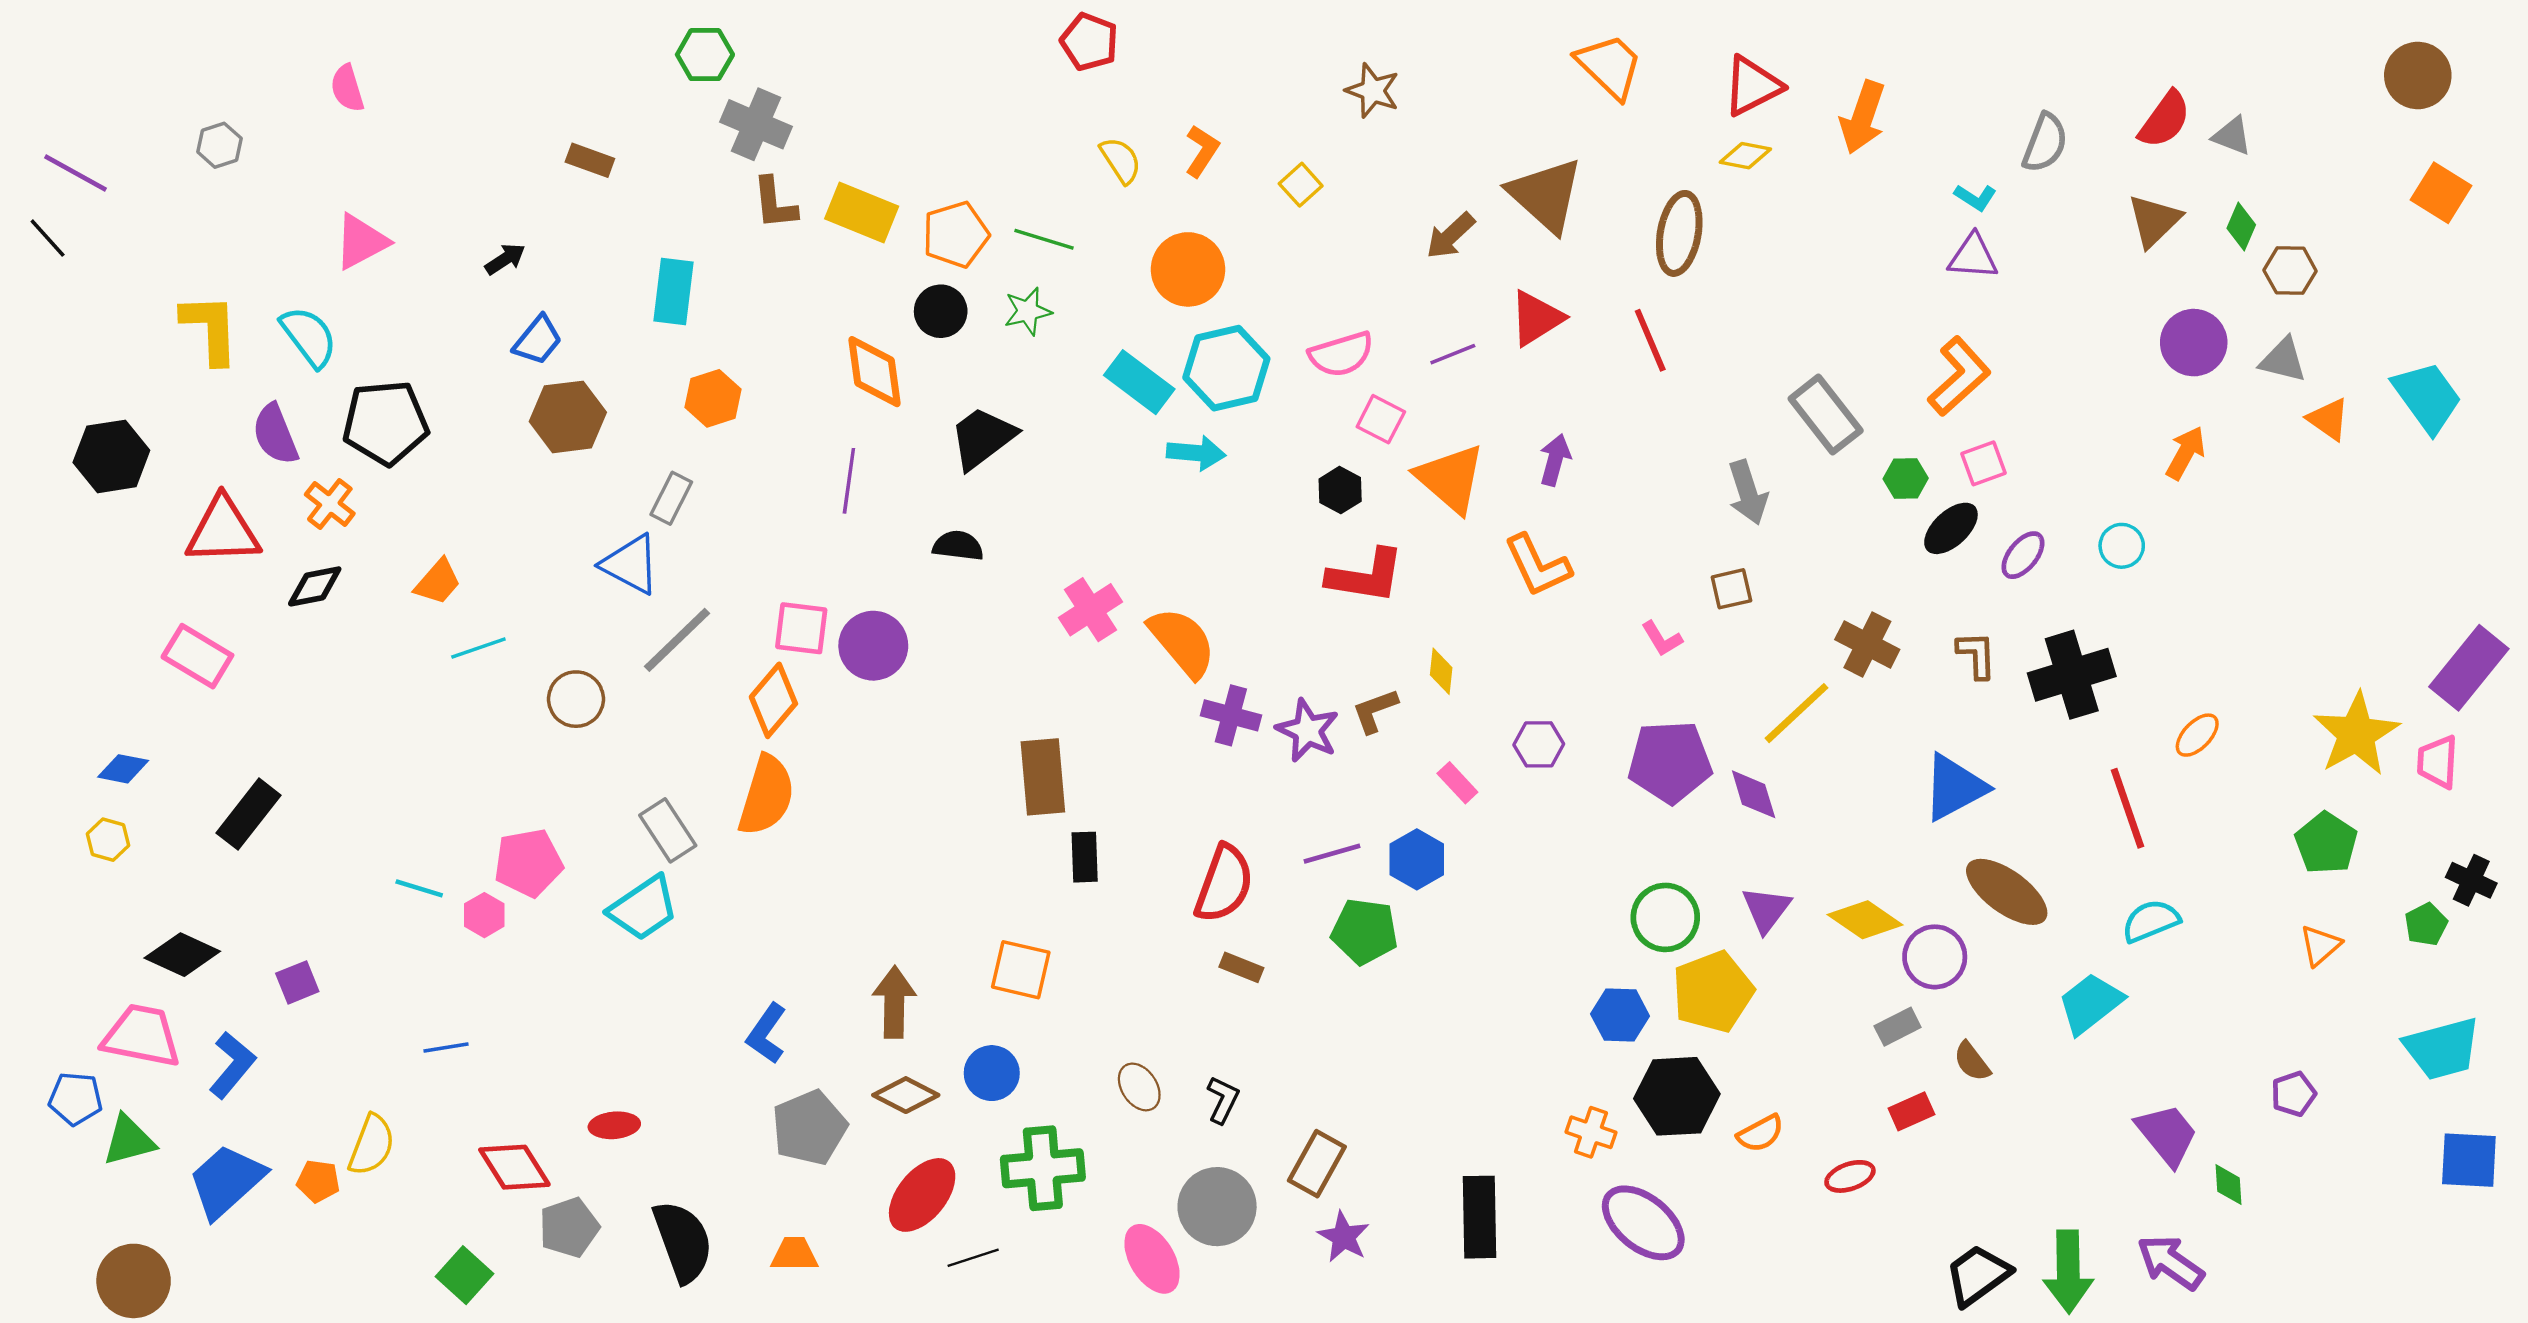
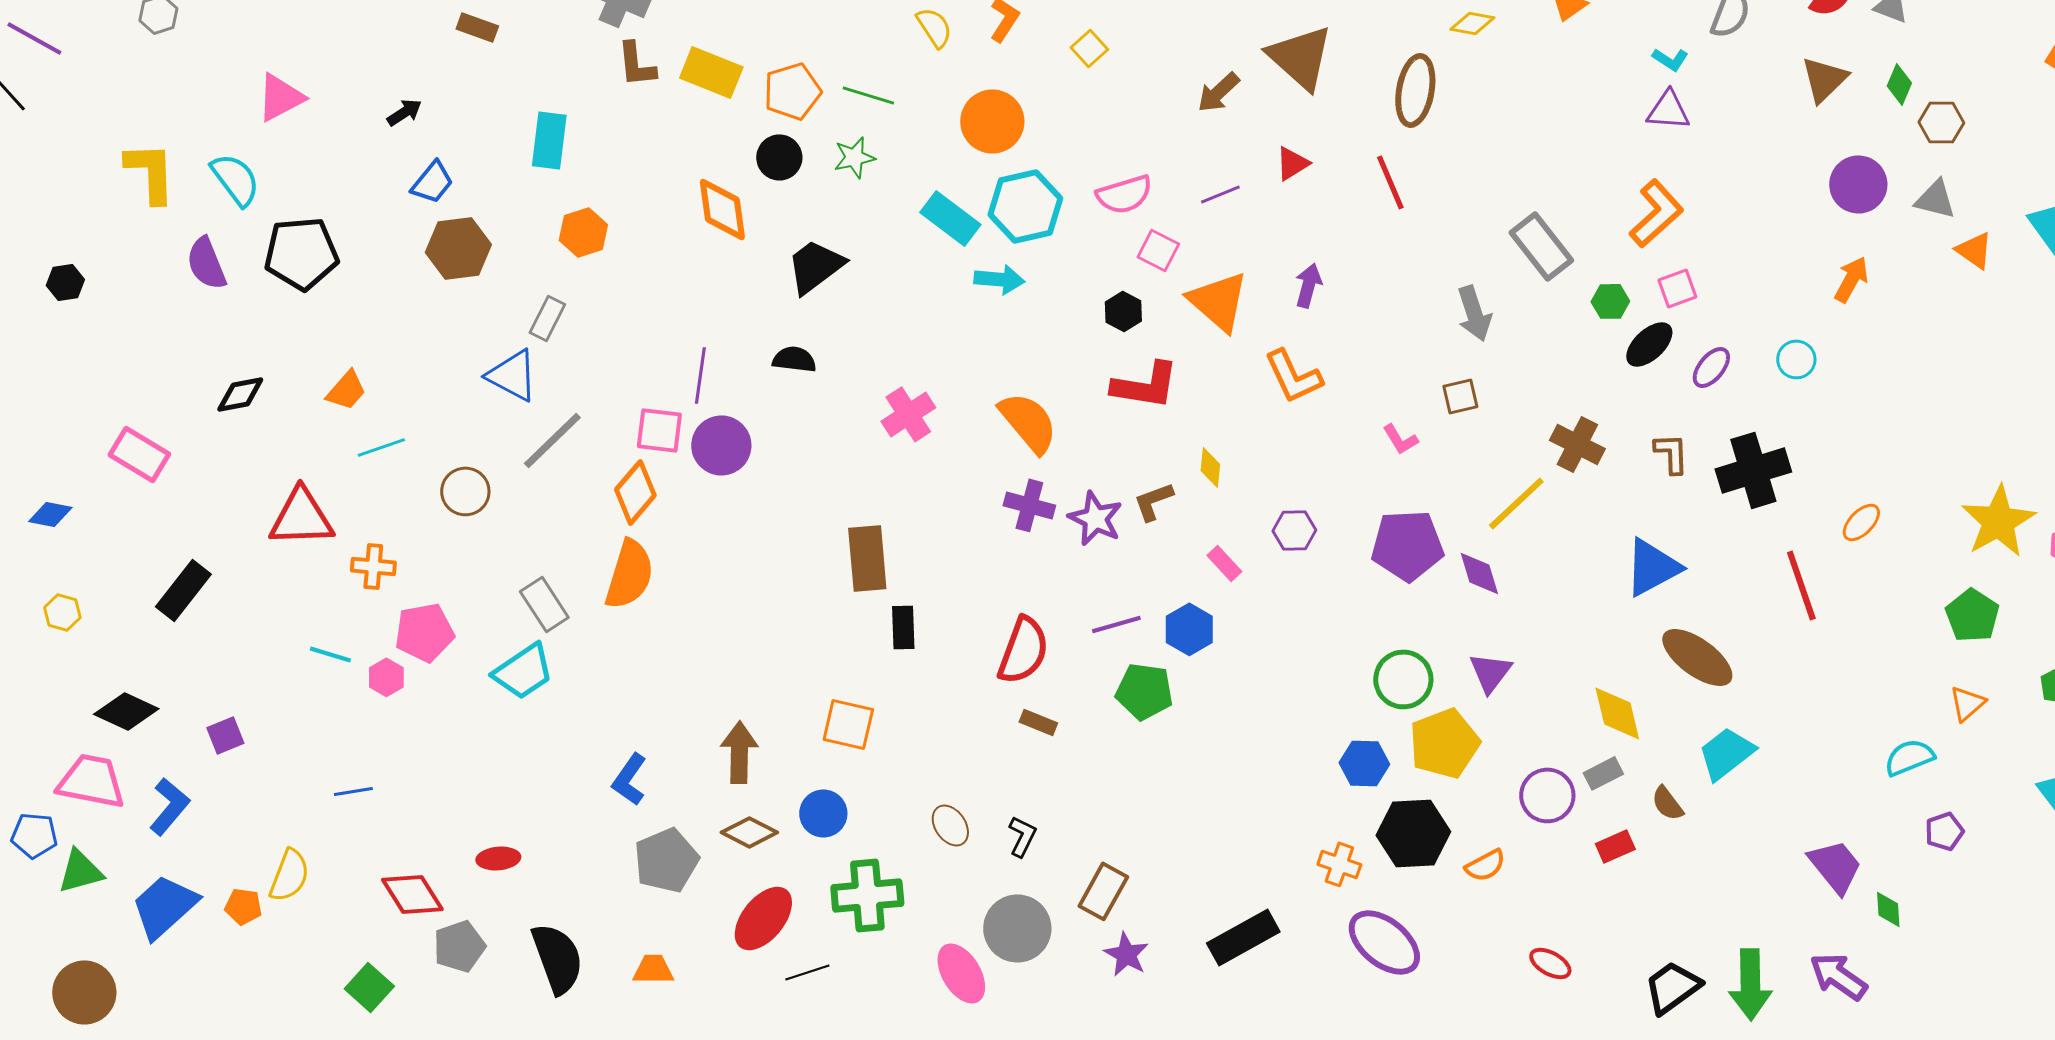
red triangle: (1536, 318) -> (1292, 163), size x0.7
black hexagon: (111, 456) -> (65, 282), size x0.6
purple line: (849, 481) -> (700, 375), moved
orange cross: (330, 504) -> (373, 566), moved, turned -33
red triangle: (223, 531) -> (301, 517), moved
orange semicircle: (1182, 642) -> (1028, 422), moved
blue diamond: (123, 769) -> (50, 514), moved
yellow diamond: (1865, 920) -> (1617, 713), moved, turned 42
cyan semicircle: (2151, 921) -> (1909, 757), moved
purple circle: (1935, 957) -> (1547, 795), moved
cyan trapezoid: (2090, 1003) -> (1726, 753), moved
red ellipse: (1850, 1176) -> (1550, 963), moved, turned 48
black rectangle: (1479, 1217) -> (1243, 937), turned 62

